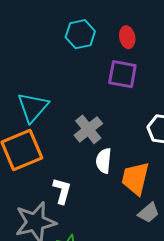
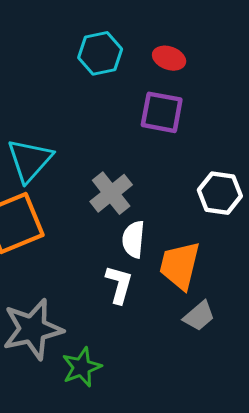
red ellipse: (127, 37) -> (169, 58), turned -60
white L-shape: (62, 191) -> (119, 284), moved

